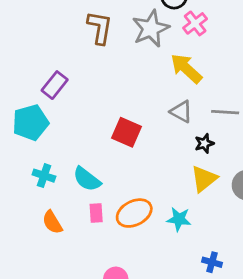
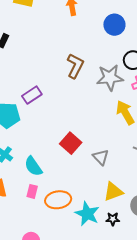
gray triangle: (181, 112) -> (101, 157), moved
black star: (204, 143) -> (113, 219), moved
cyan star: (179, 219) -> (87, 214), size x1.4

